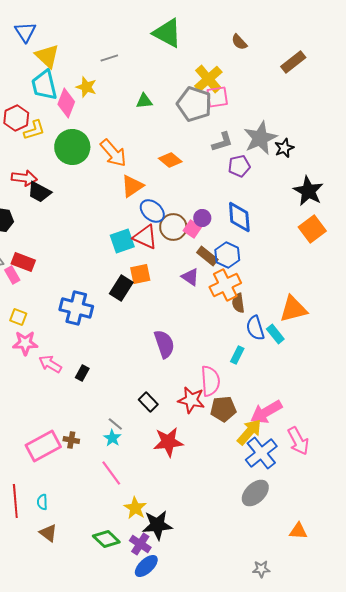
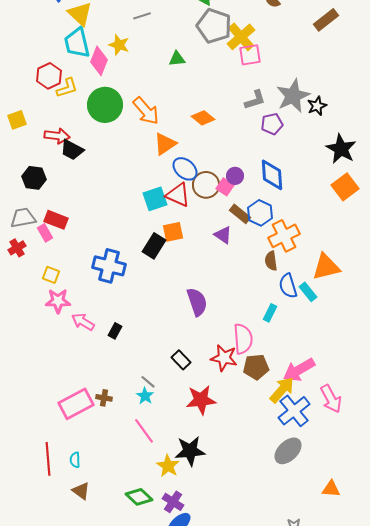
gray pentagon: (194, 104) -> (214, 26), moved
orange cross: (225, 285) -> (284, 236), moved
black star: (157, 525) -> (190, 451), moved

